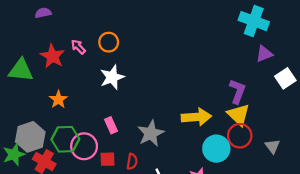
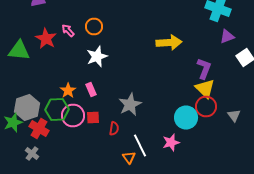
orange star: (58, 99) -> (68, 90), moved
yellow arrow: (196, 117) -> (169, 42), moved
pink rectangle: (111, 125) -> (91, 90), moved
red square: (107, 159) -> (93, 118), moved

